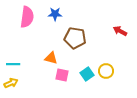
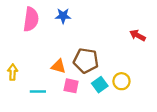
brown pentagon: (75, 38) -> (86, 61), moved
cyan line: (13, 64) -> (38, 92), moved
yellow arrow: (11, 83) -> (13, 72), moved, turned -64

